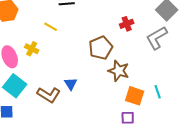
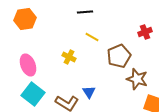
yellow line: (51, 27) -> (92, 37), moved
yellow cross: (32, 49) -> (69, 57), moved

